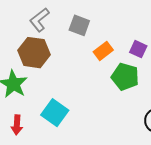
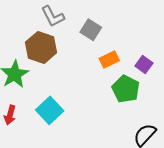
gray L-shape: (39, 20) -> (53, 16), turned -90

